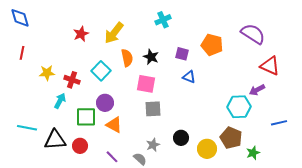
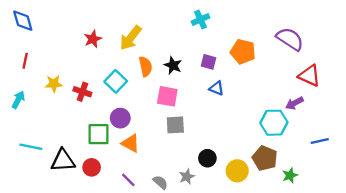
cyan cross: (163, 20) -> (201, 19), moved
cyan arrow: (60, 101) -> (18, 100), moved
gray star: (153, 145) -> (187, 177), moved

